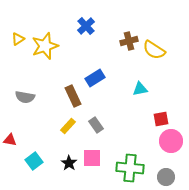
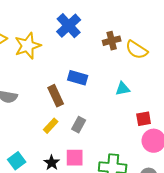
blue cross: (86, 26) -> (69, 26), size x1.4
blue rectangle: (95, 78) -> (78, 78), turned 48
gray rectangle: (96, 125) -> (79, 125), turned 63

